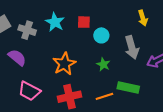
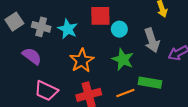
cyan star: (55, 22) -> (68, 29), moved
red square: (84, 22) -> (100, 16), size x1.5
green star: (103, 64) -> (123, 59), size x1.5

